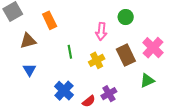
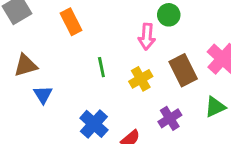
green circle: (126, 17) -> (169, 15), moved
brown triangle: (28, 41) -> (26, 65), moved
purple cross: (109, 94) -> (170, 118), moved

